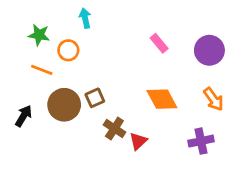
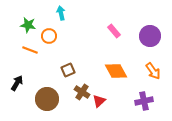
brown circle: (64, 105) -> (47, 99), moved

